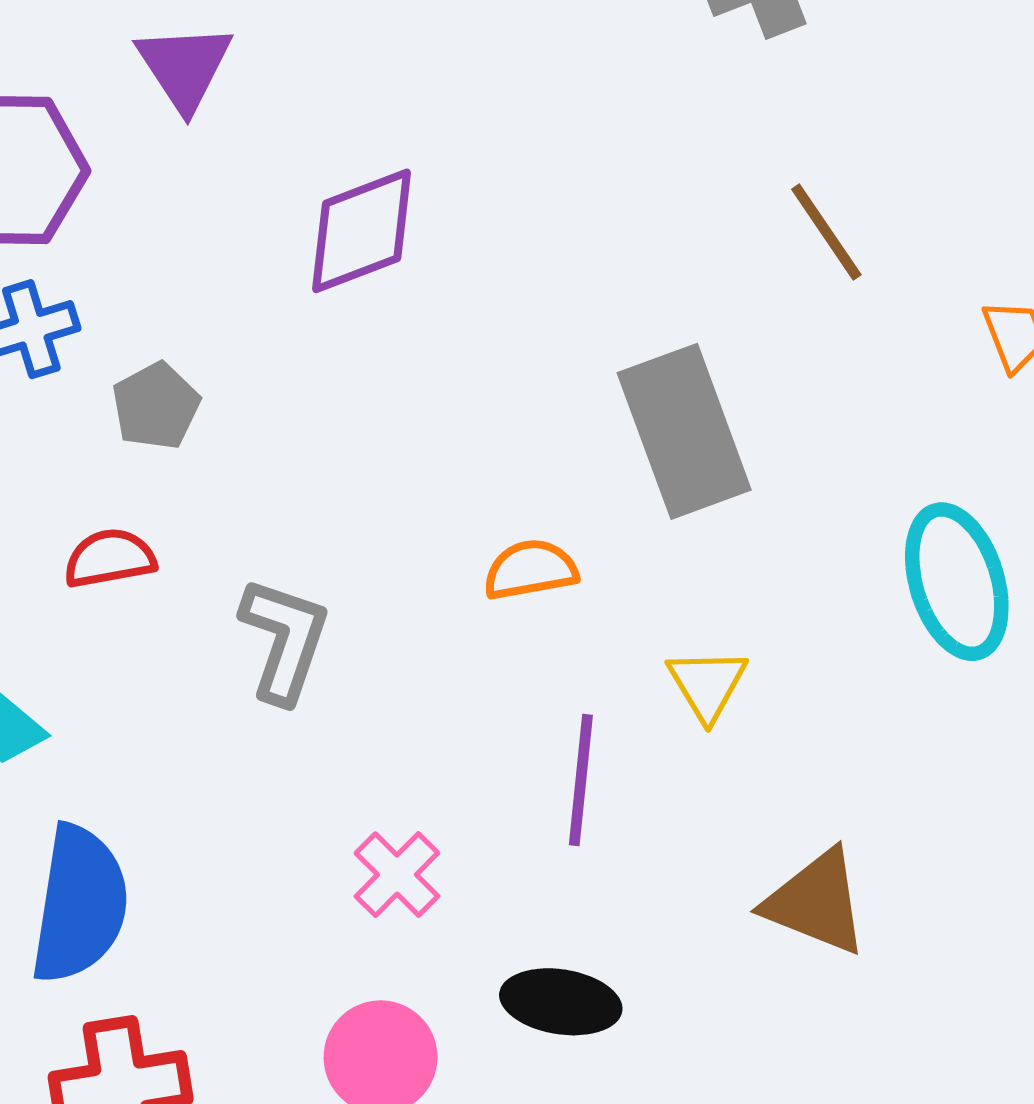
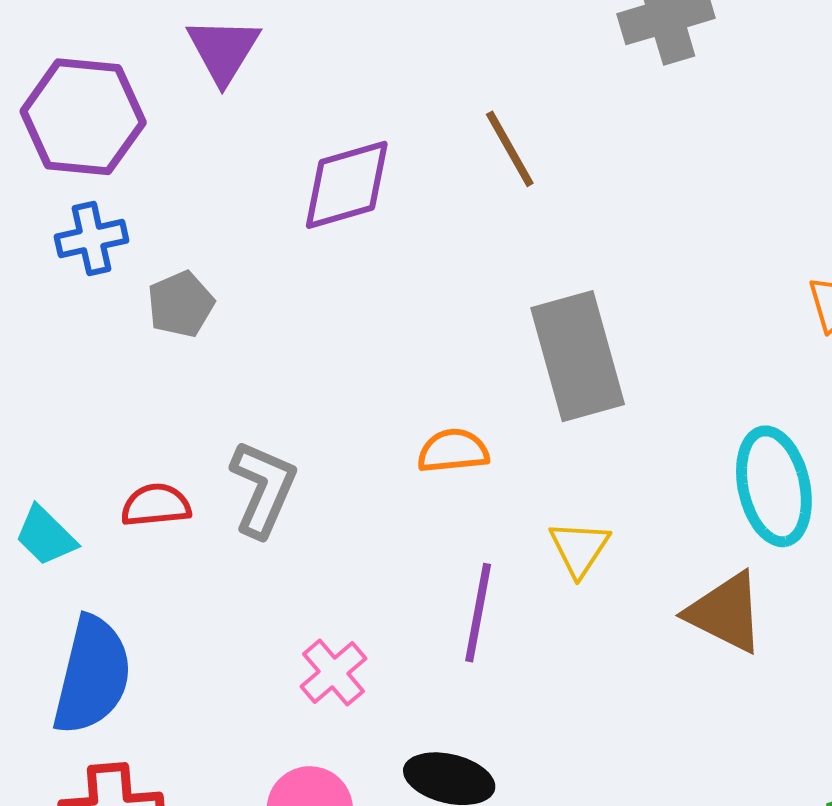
brown line: (826, 232) -> (510, 149), moved
red semicircle: (110, 558) -> (156, 505), moved
brown triangle: (816, 902) -> (726, 613), moved

